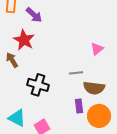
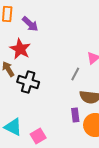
gray line: (76, 73) -> (75, 74), moved, turned -56
black cross: (38, 85) -> (28, 82), moved

